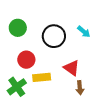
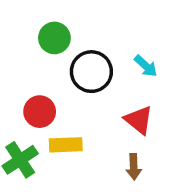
green circle: (18, 28) -> (54, 38), moved
red triangle: (71, 68) -> (139, 120), moved

